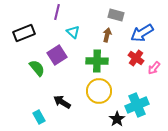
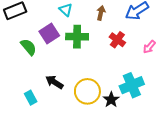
red cross: (136, 58) -> (117, 40), moved
green cross: (97, 61) -> (77, 37), moved
yellow circle: (99, 91) -> (87, 91), moved

